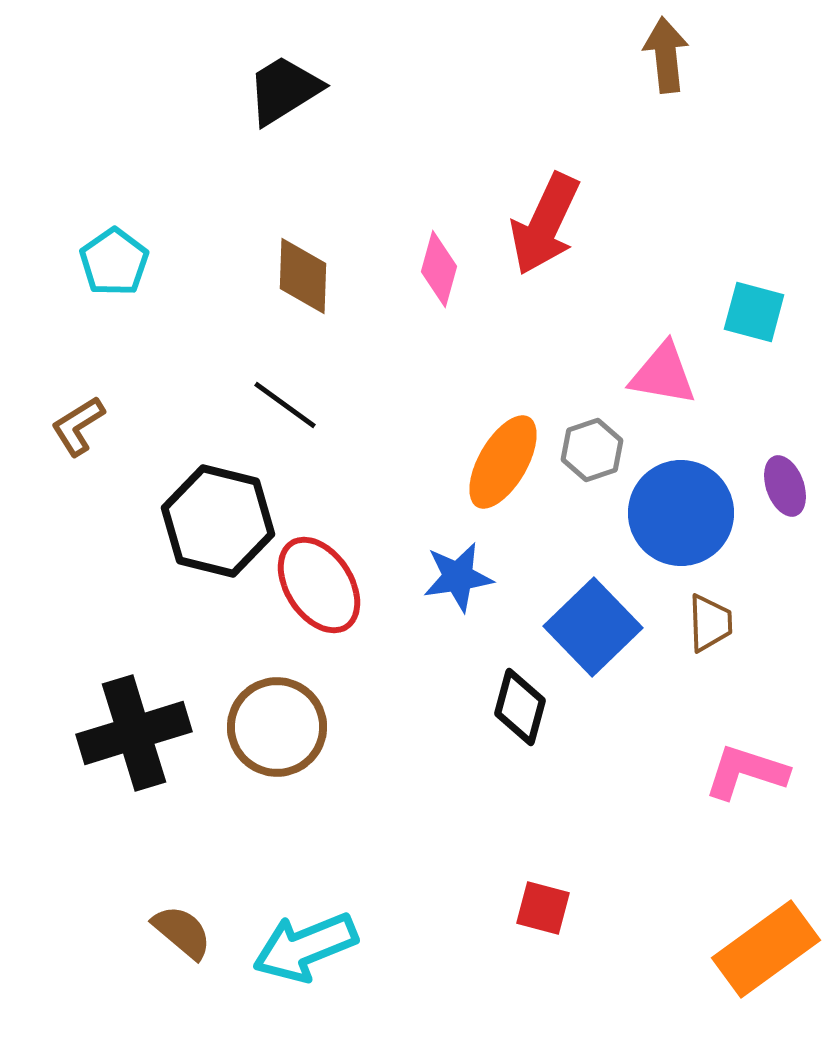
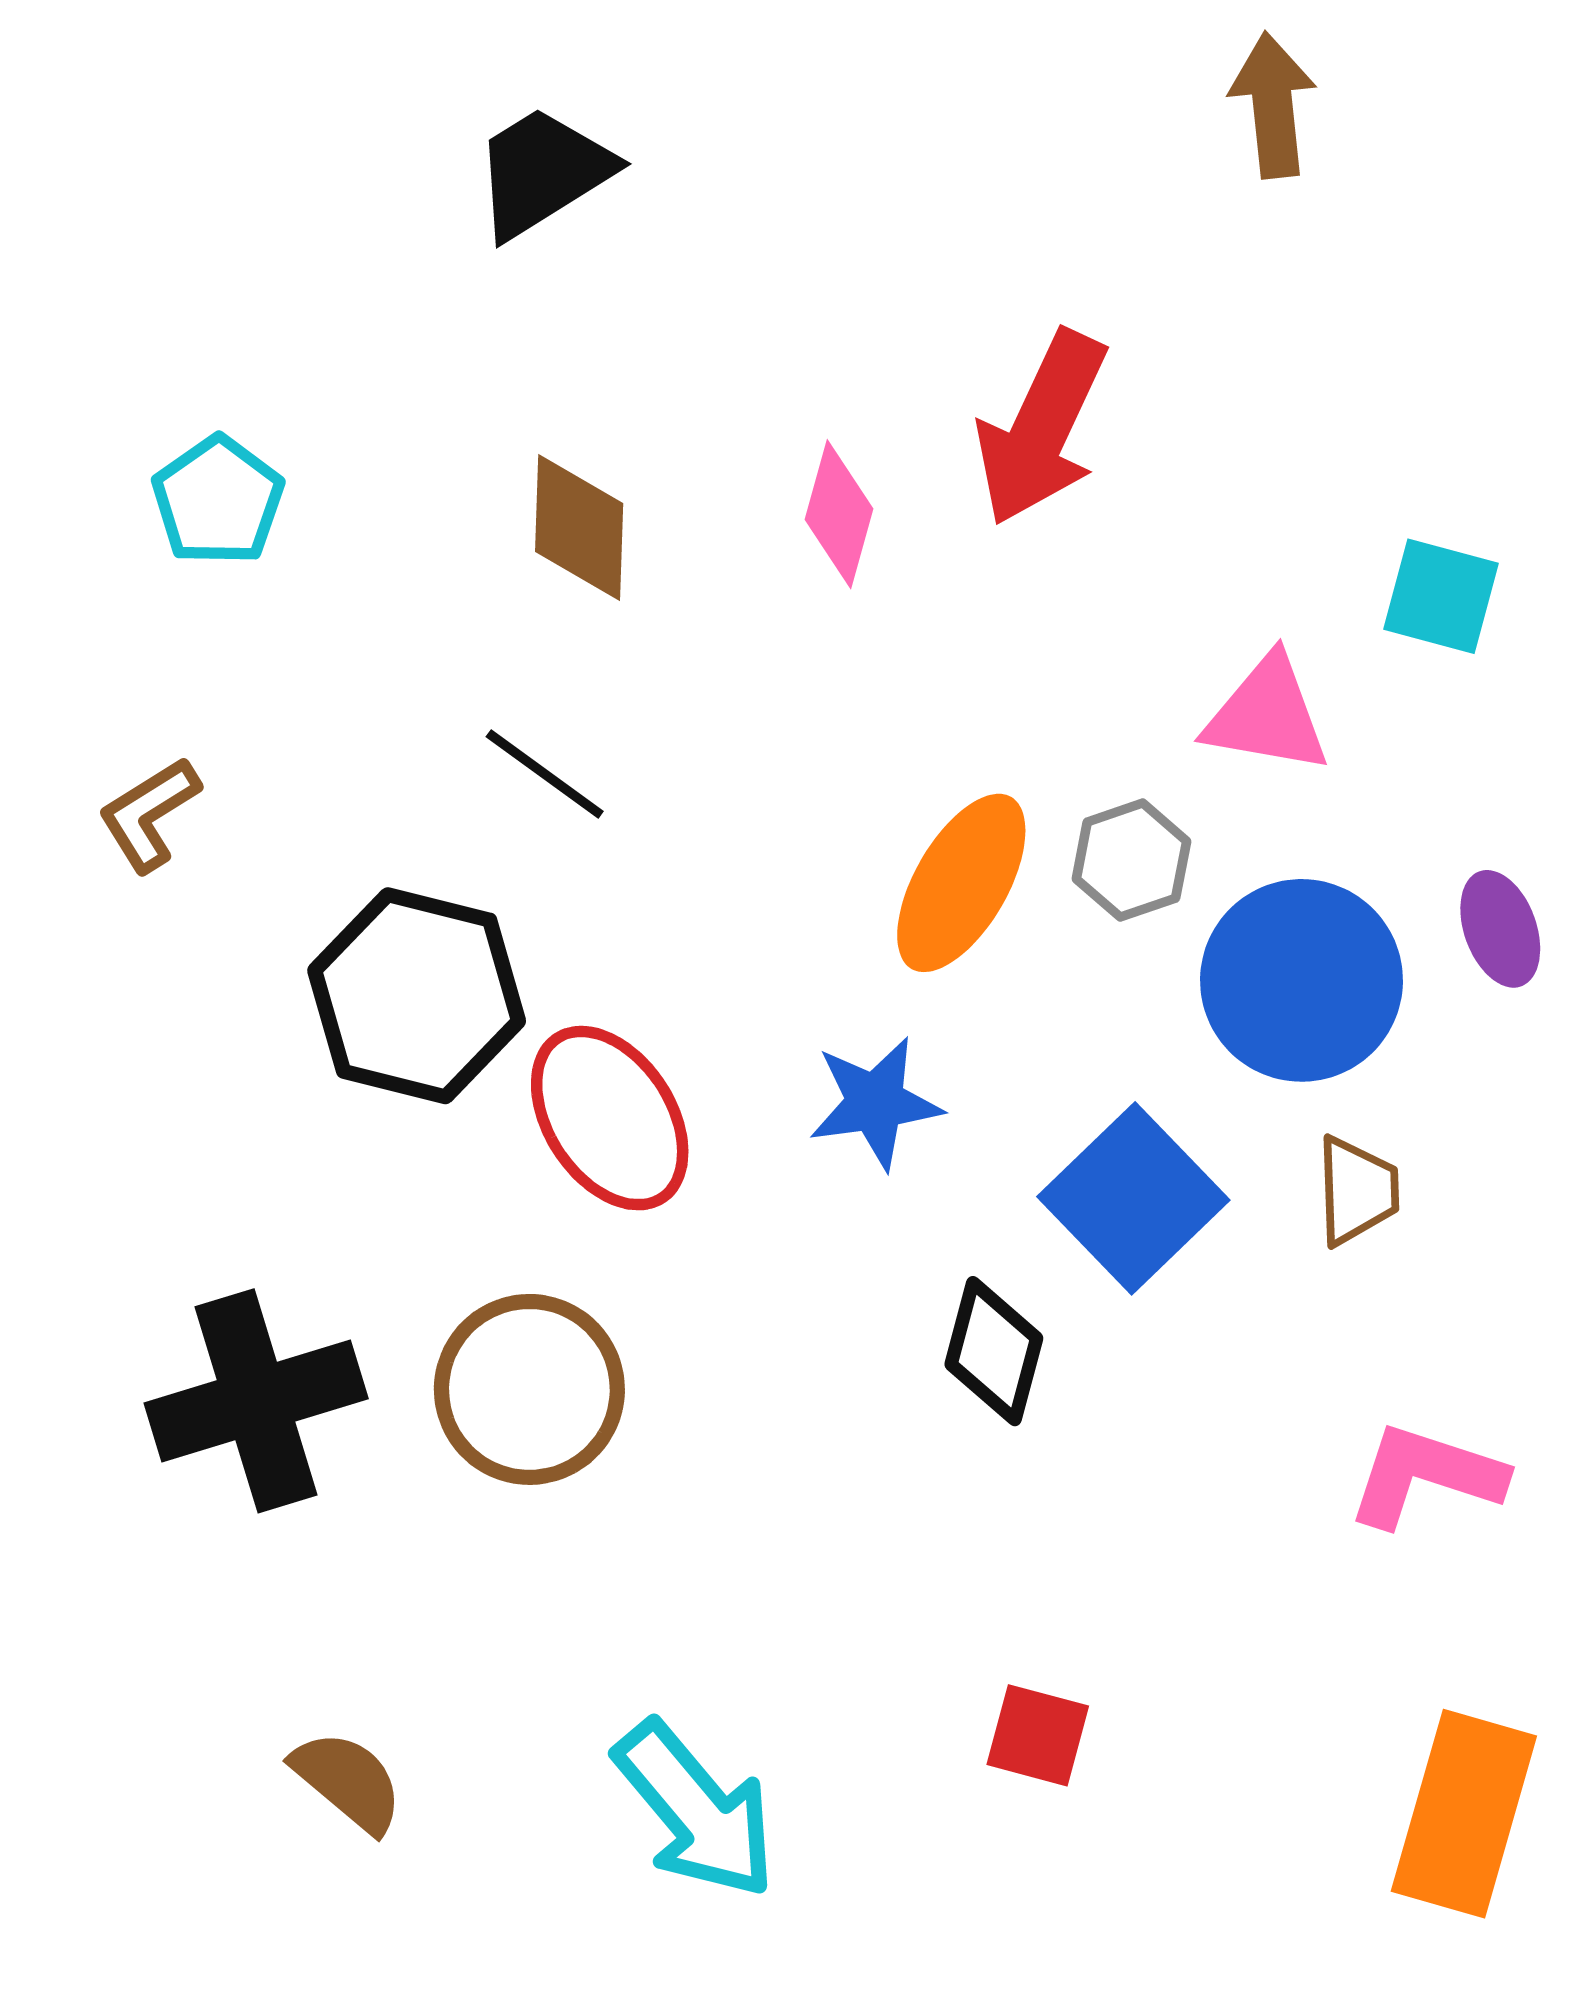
cyan arrow: (305, 947) -> (696, 1810), moved, turned -108
orange rectangle: (766, 949) -> (1464, 1814), turned -38

